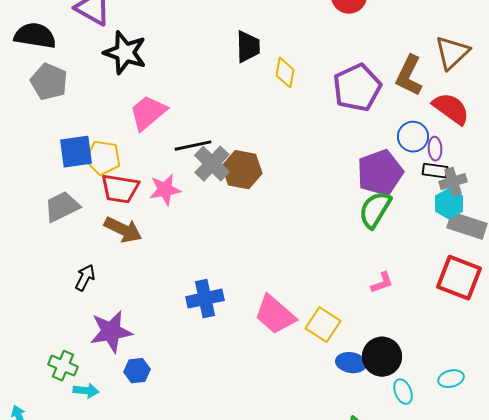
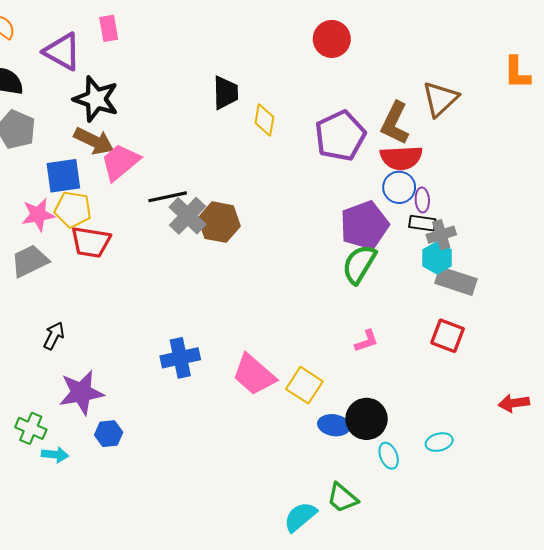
red semicircle: (451, 109) -> (401, 158), moved, turned 141
blue square: (76, 152) -> (63, 176), moved
pink star: (165, 190) -> (38, 215), moved
brown arrow: (123, 230) -> (94, 141), moved
red square: (459, 278) -> (448, 336), size x0.7

